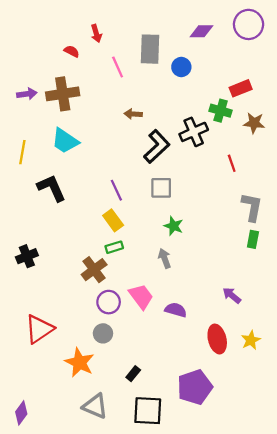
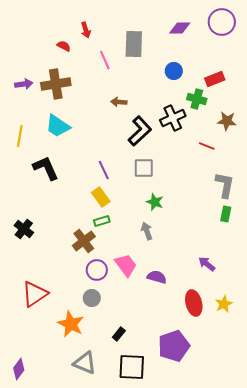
blue circle: (181, 67) -> (174, 71), moved
brown star: (254, 123) -> (227, 121), moved
red line: (232, 163) -> (207, 146), turned -49
black cross: (27, 256) -> (24, 229), turned -30

